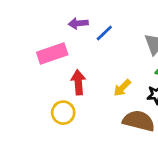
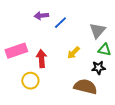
pink rectangle: (52, 54) -> (16, 51), moved
yellow arrow: (122, 88) -> (73, 53), moved

